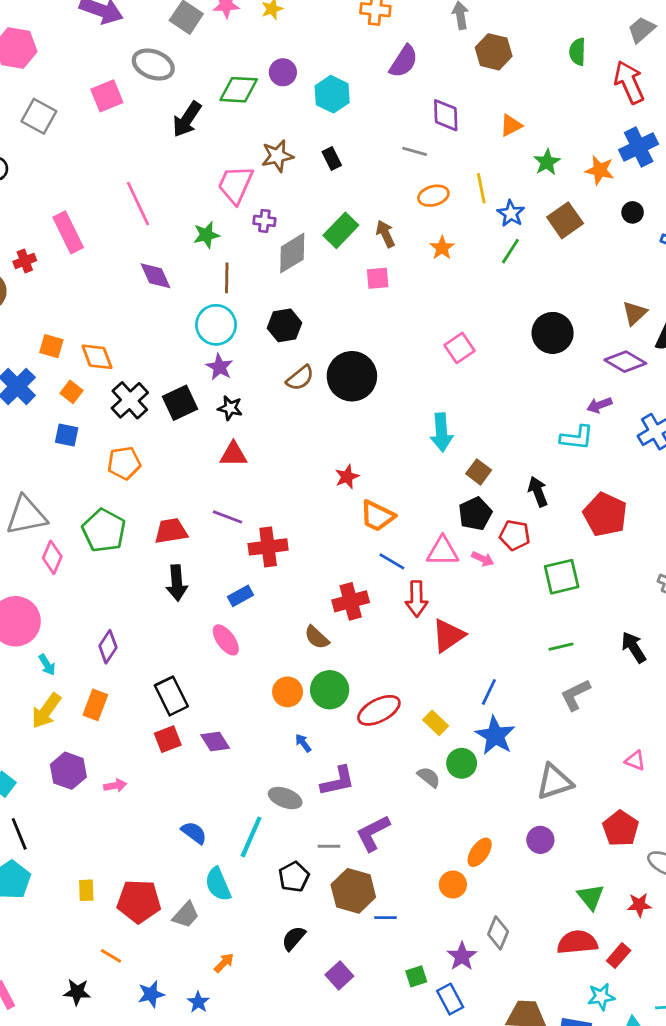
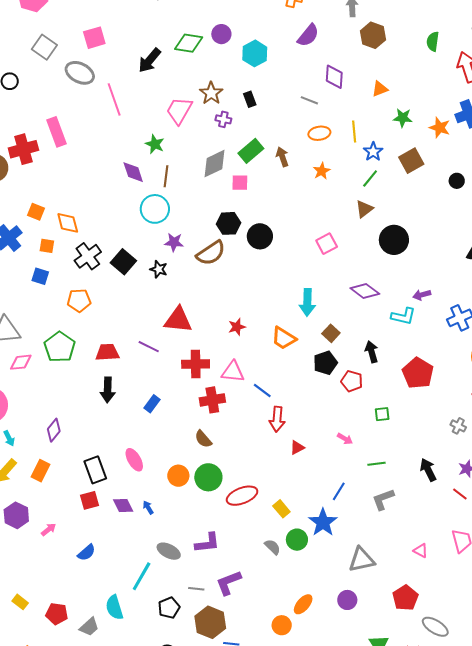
gray ellipse: (153, 65) -> (80, 73), moved
brown star: (277, 156) -> (211, 93), turned -30
green star: (547, 162) -> (403, 118), turned 30
pink line: (138, 204) -> (114, 99), moved
black circle: (633, 212) -> (457, 181), moved
purple cross: (264, 221) -> (223, 119), moved
green star: (206, 235) -> (155, 144), turned 30
red cross: (25, 261) -> (23, 149), size x1.8
purple diamond: (155, 276) -> (133, 172), moved
pink square: (378, 278) -> (240, 183), moved
brown triangle: (635, 313) -> (364, 209), moved
black hexagon: (284, 325) -> (229, 223), moved
purple diamond: (625, 362) -> (365, 291), moved
purple star: (220, 367) -> (174, 242), moved, turned -30
black circle: (352, 376) -> (260, 236), moved, size x0.7
brown semicircle: (300, 378) -> (211, 253), size x1.4
orange square: (72, 392) -> (47, 246), turned -35
black square: (180, 403) -> (123, 262), turned -30
red triangle: (233, 454) -> (178, 320), moved, size x1.4
orange trapezoid: (377, 516) -> (284, 338), moved
red cross: (268, 547) -> (196, 364), moved
pink triangle: (443, 551) -> (233, 372), moved
pink diamond: (52, 557) -> (21, 362), turned 55
pink arrow: (483, 559) -> (345, 439), moved
green square: (562, 577) -> (382, 414), size x0.6
blue rectangle: (240, 596) -> (152, 404), turned -30
red cross: (351, 601) -> (212, 400), moved
red triangle: (448, 635) -> (297, 448), size x0.6
pink ellipse: (226, 640) -> (134, 460), moved
blue line: (489, 692) -> (339, 491), moved
blue arrow: (303, 743) -> (148, 507), moved
pink arrow: (115, 786) -> (49, 529), turned -35
blue semicircle: (194, 833) -> (86, 553), moved, turned 96
yellow rectangle: (86, 890) -> (20, 602), turned -56
red pentagon: (139, 901) -> (57, 614), size x0.7

